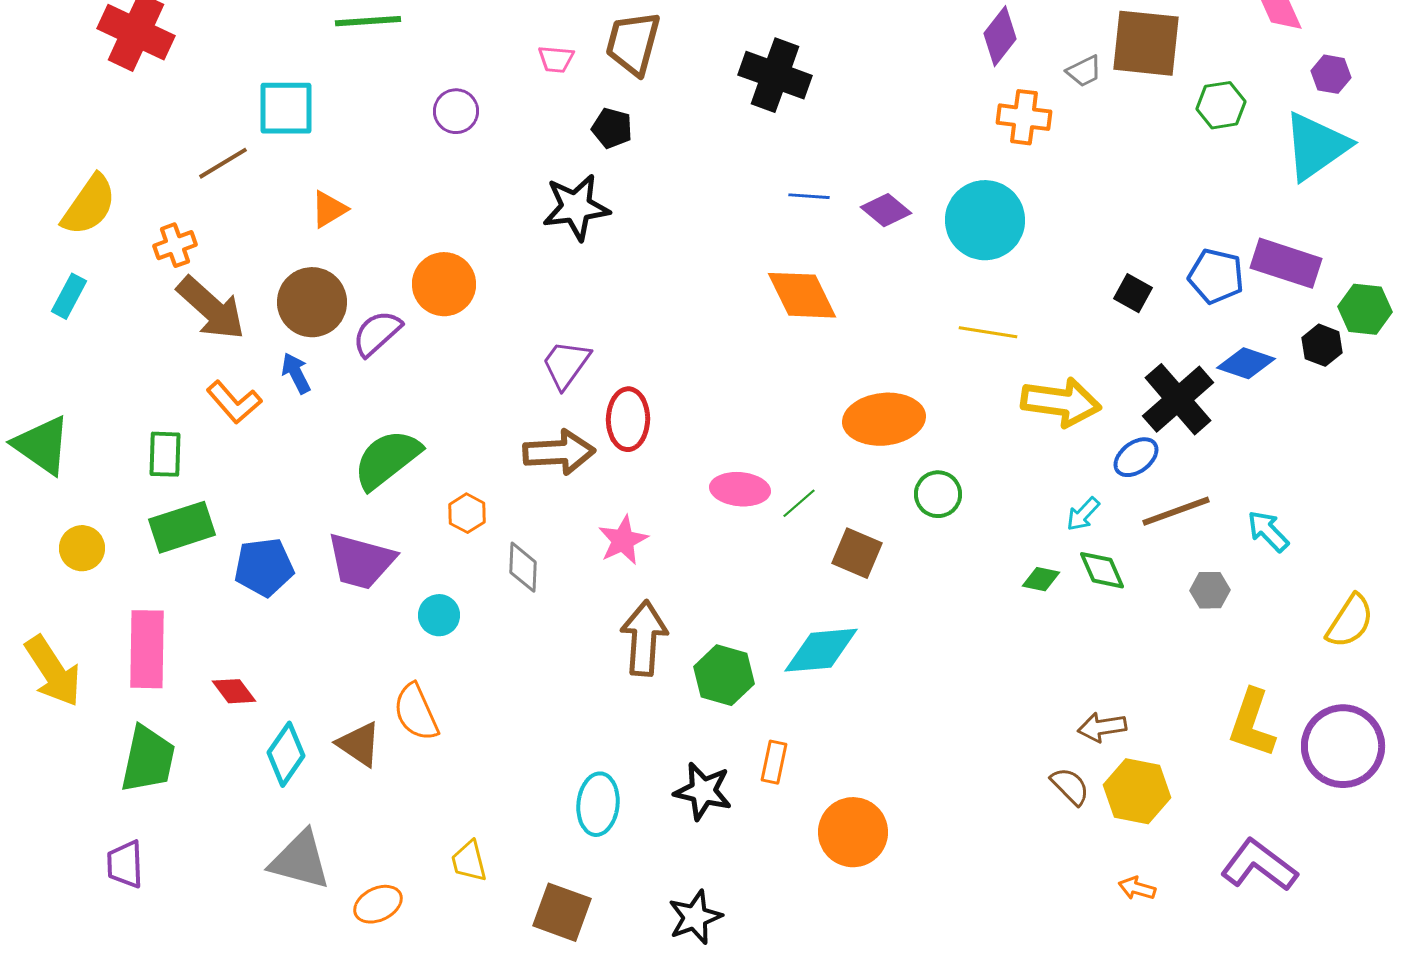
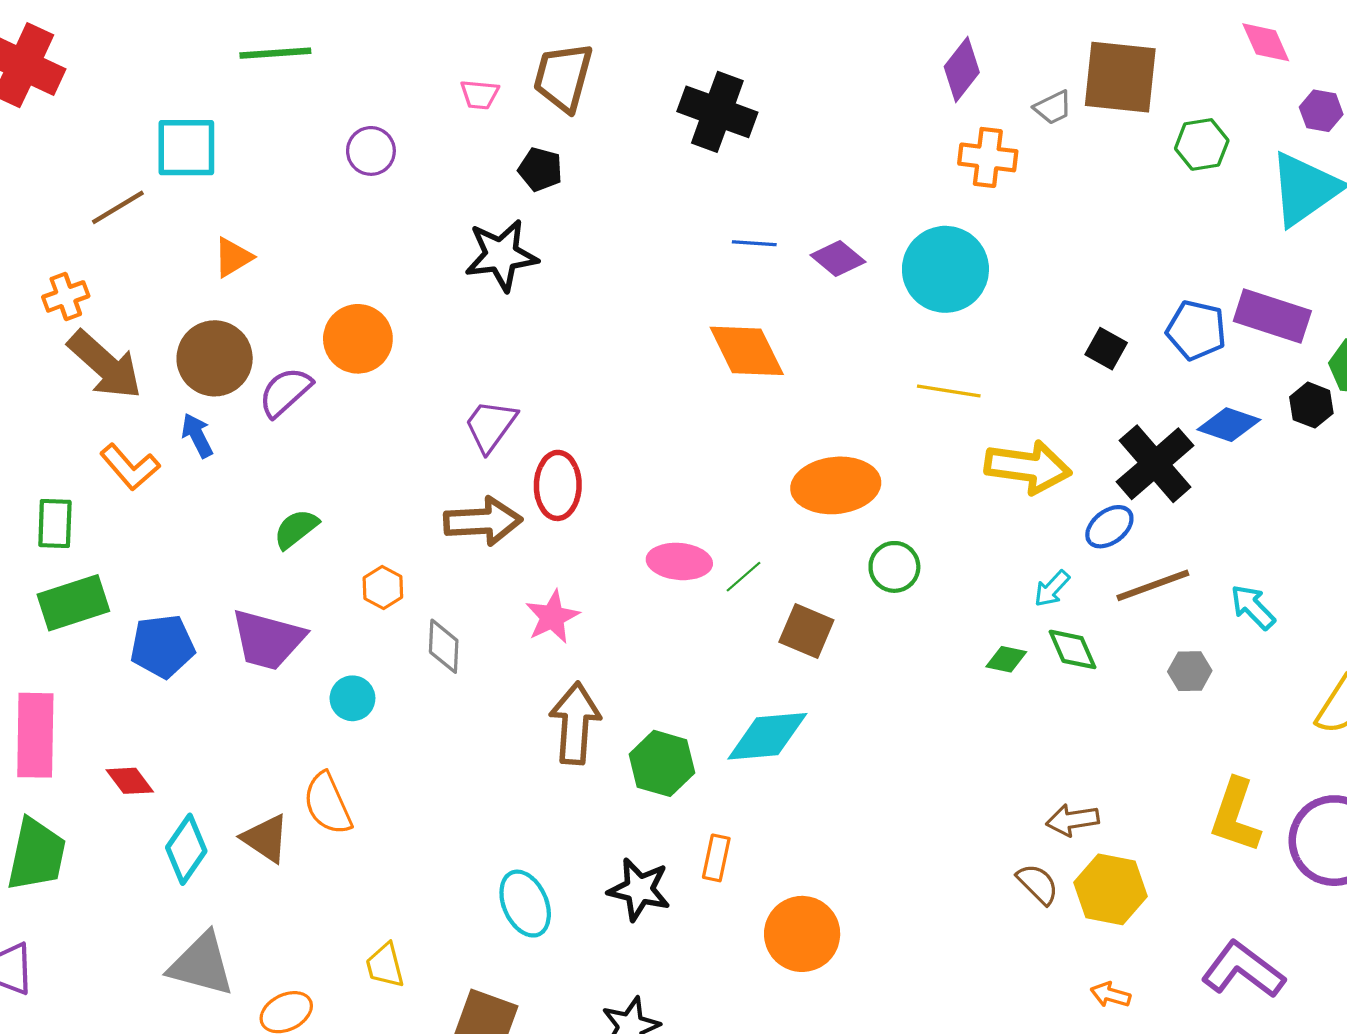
green semicircle: (387, 459) -> (296, 529), size x0.6
cyan ellipse: (598, 804) -> (525, 904), turned -30

